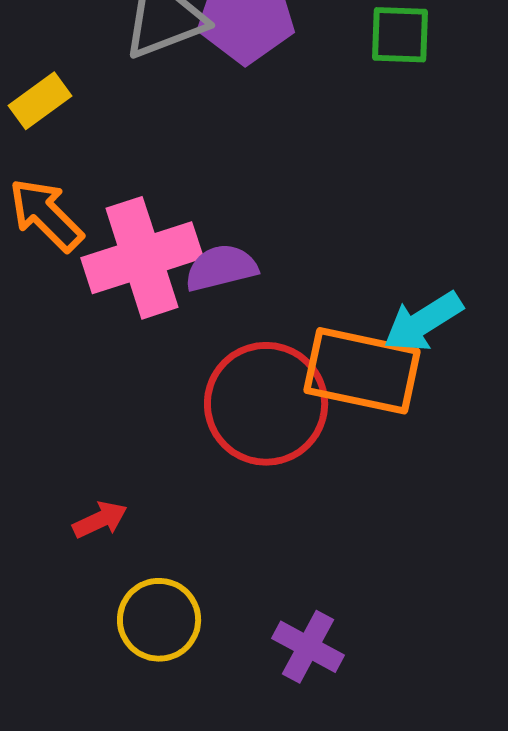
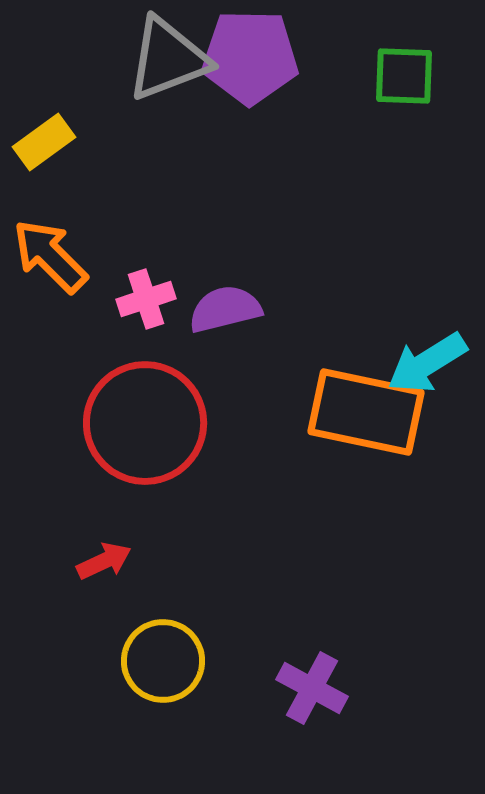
pink cross: (142, 258) -> (146, 299), size x0.5
red circle: (266, 404) -> (145, 423), moved

